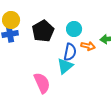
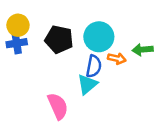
cyan circle: (74, 29) -> (99, 37), size x1.5
black pentagon: (43, 31) -> (59, 39), turned -30

